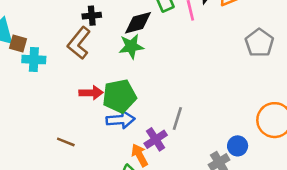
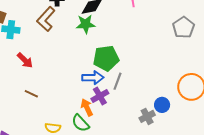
red arrow: (91, 93) -> (25, 60), moved, turned 42
green pentagon: (119, 96) -> (106, 58), moved
blue arrow: (121, 120) -> (93, 78), moved

